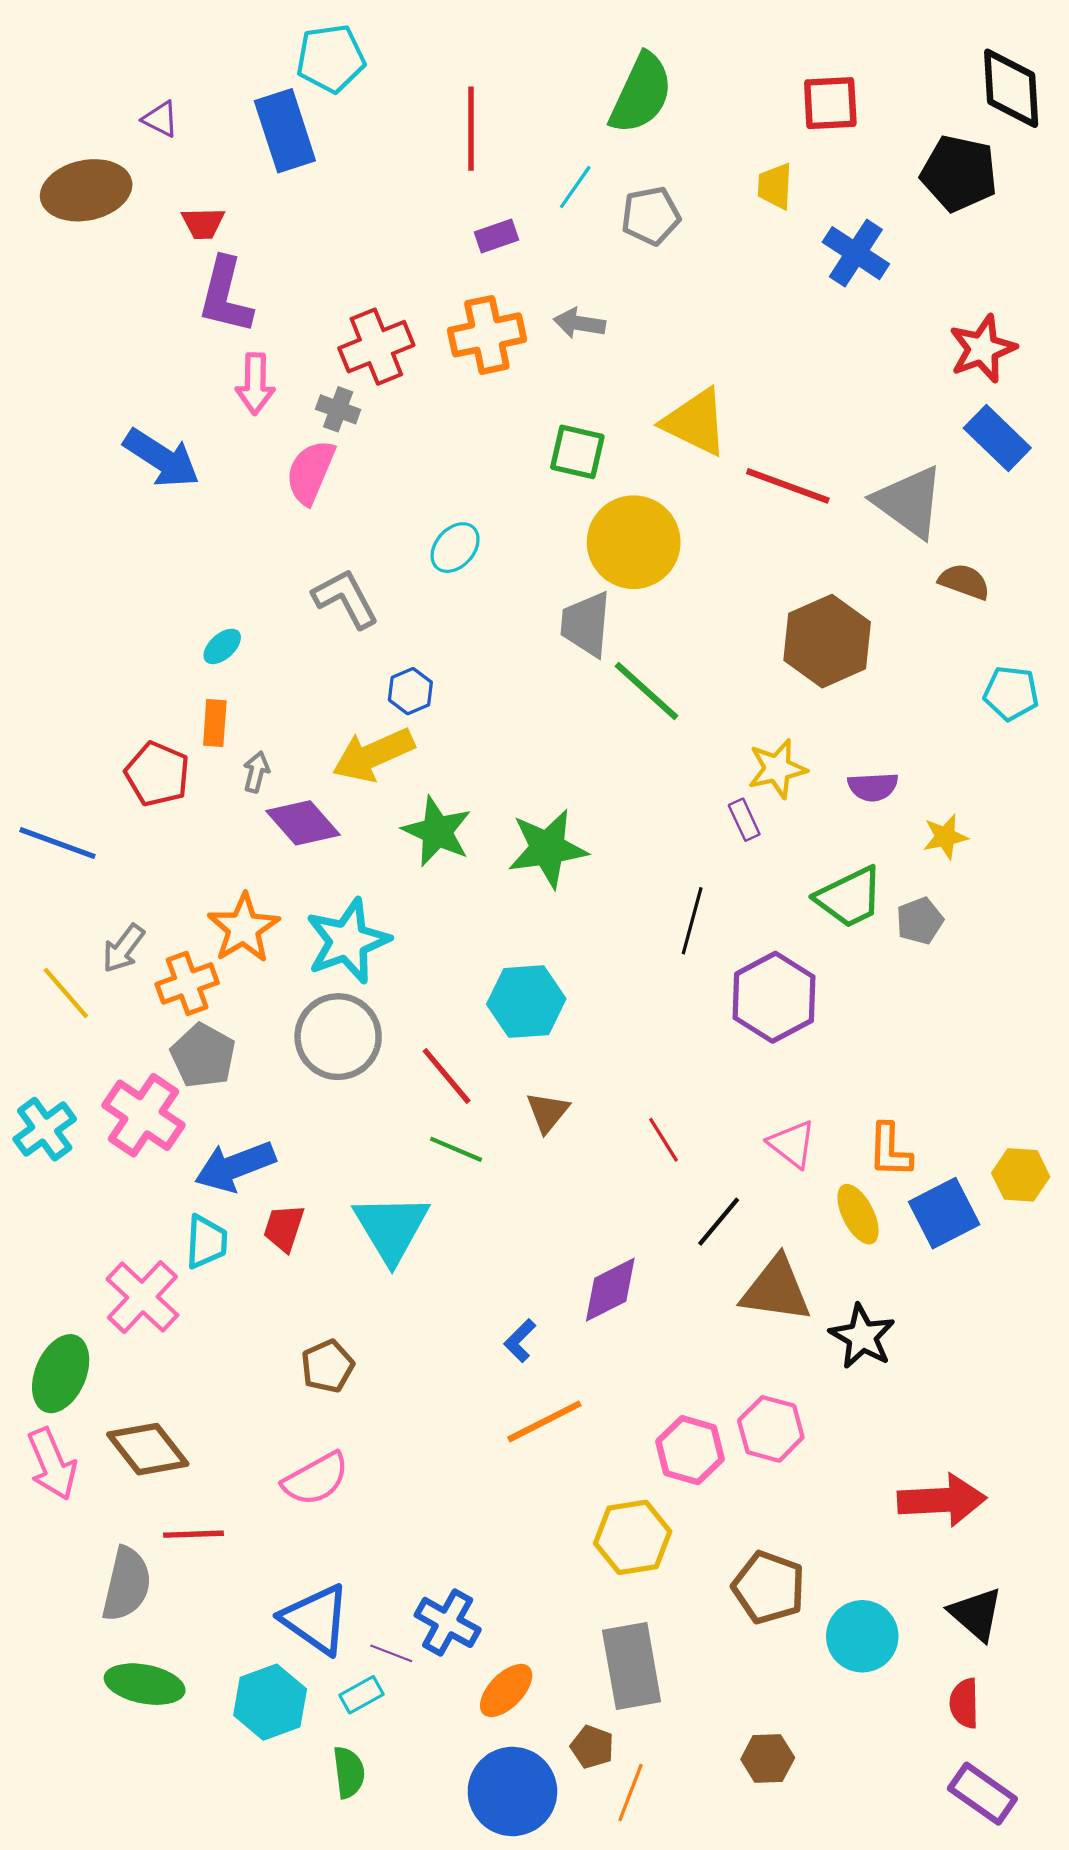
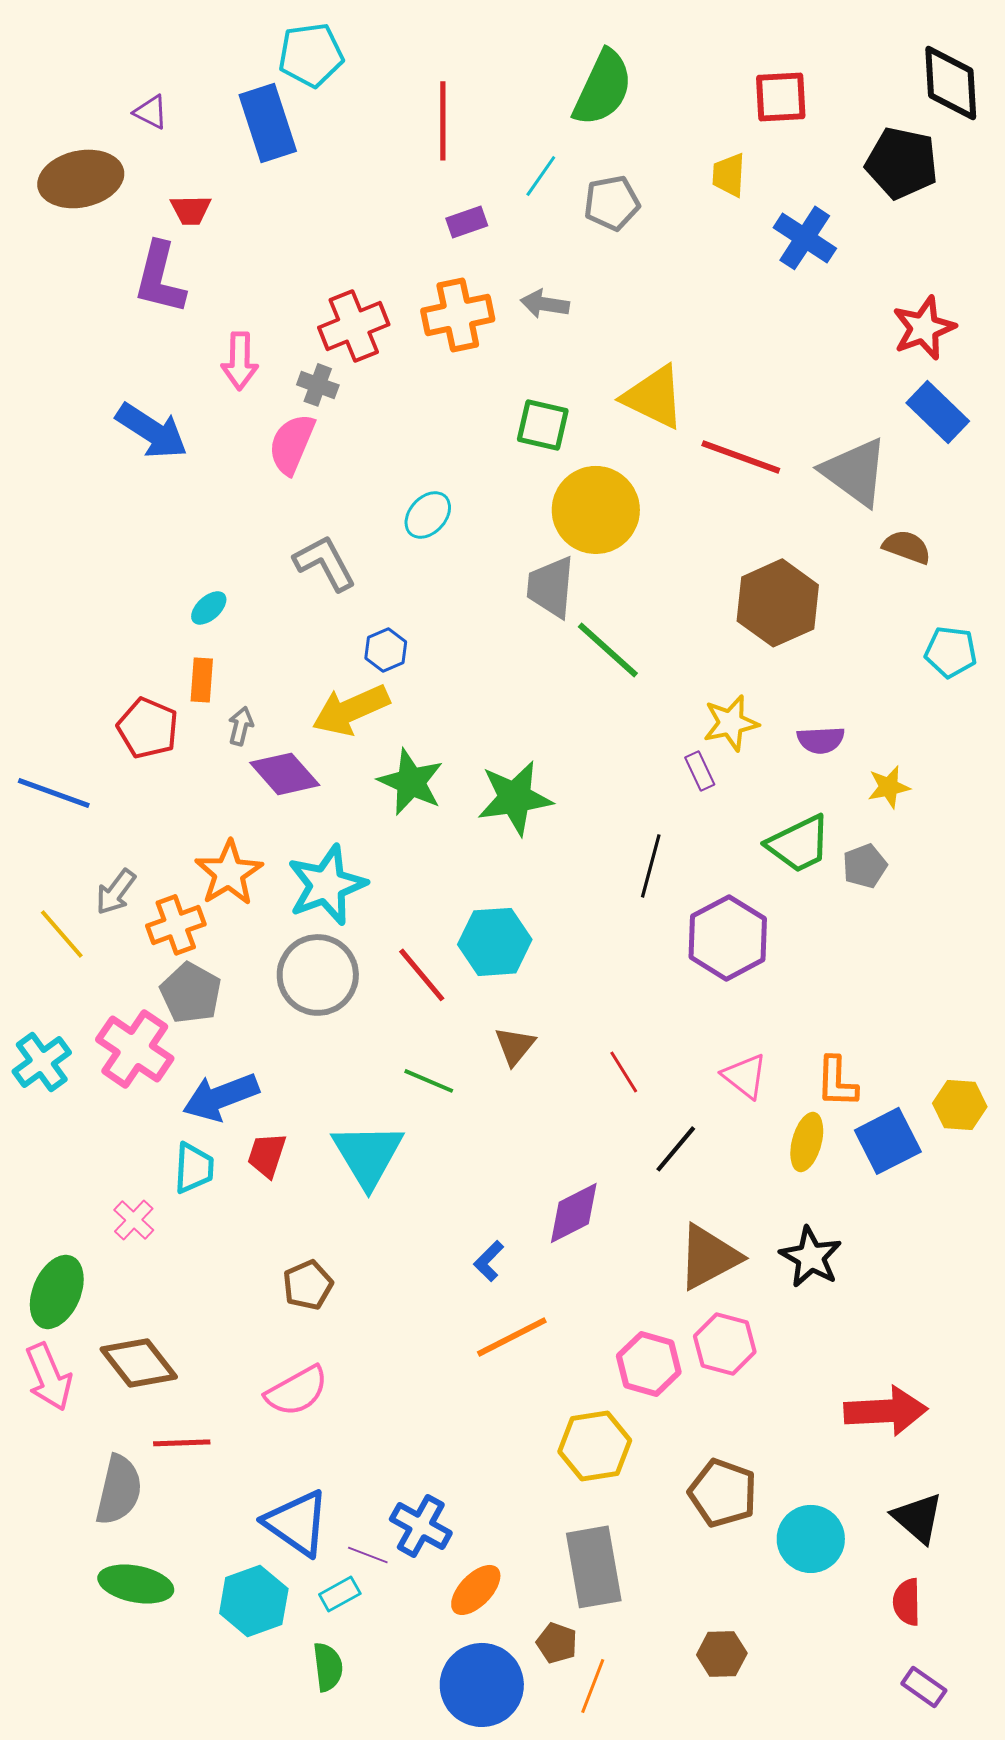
purple L-shape: (225, 296) -> (160, 278), moved
red line: (447, 1076) -> (422, 975), moved
yellow ellipse: (858, 1214) -> (807, 1142), turned 42
brown triangle: (776, 1290) -> (709, 1257), moved, turned -36
pink cross: (142, 1297) -> (134, 1220), size x0.6
purple rectangle: (982, 1794) -> (924, 1687), size x0.7

